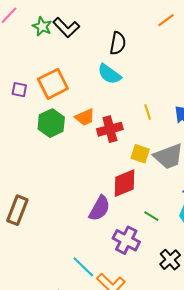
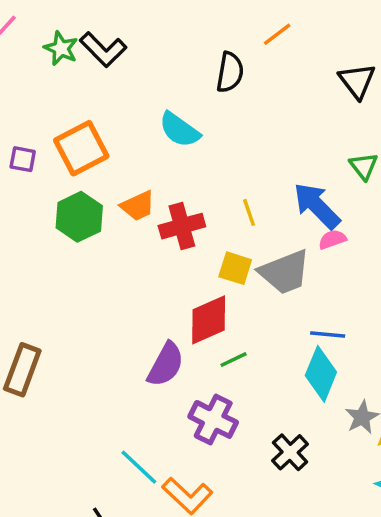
black semicircle: (118, 43) -> (230, 72), moved
yellow line: (148, 112) -> (249, 212), moved
green line: (151, 216) -> (234, 360), moved, turned -56

